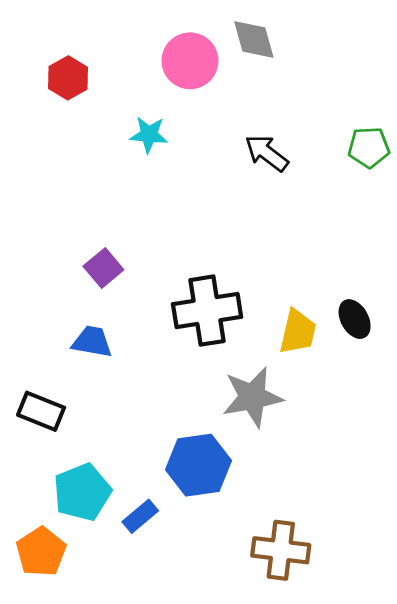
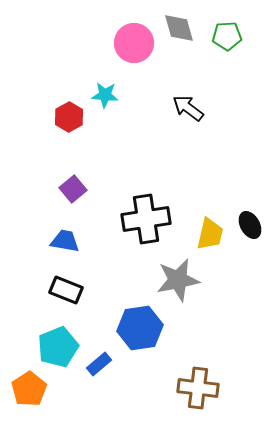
red hexagon: (68, 78) -> (69, 117), moved
green pentagon: (369, 147) -> (227, 36), moved
black rectangle: (41, 411) -> (66, 290), moved

